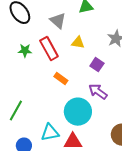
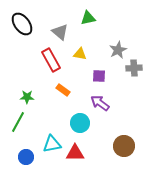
green star: (25, 51) -> (27, 97), moved
purple square: (97, 65) -> (99, 76), turned -32
cyan circle: (78, 112) -> (80, 123), size x0.7

